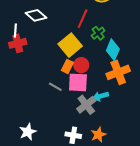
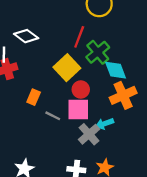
green cross: (98, 33) -> (98, 52), size x1.5
cyan diamond: (113, 50) -> (116, 70), turned -40
orange rectangle: (67, 66) -> (34, 97), moved

